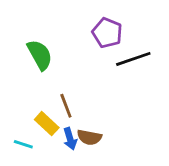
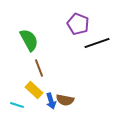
brown line: (66, 106) -> (39, 68), moved

